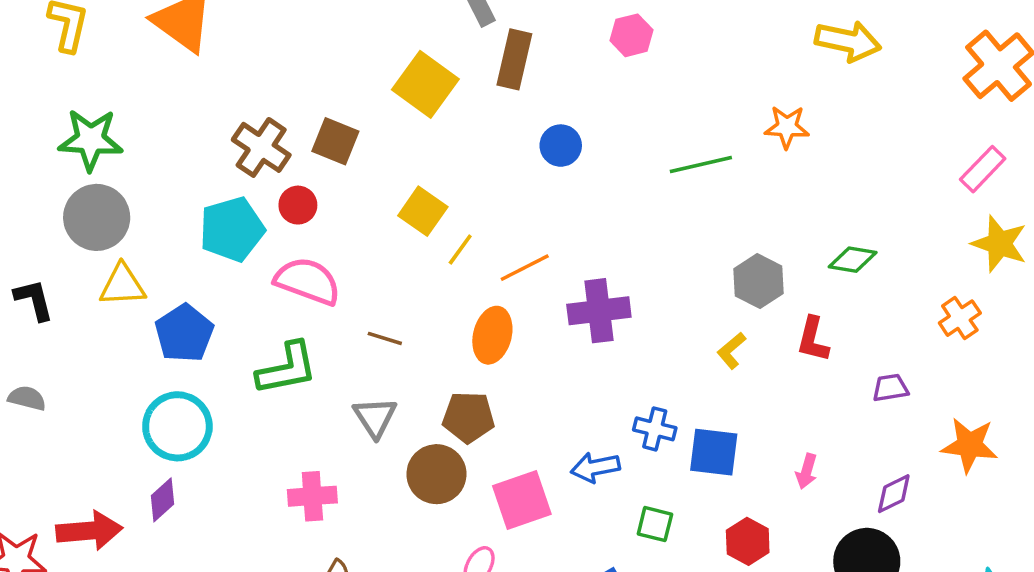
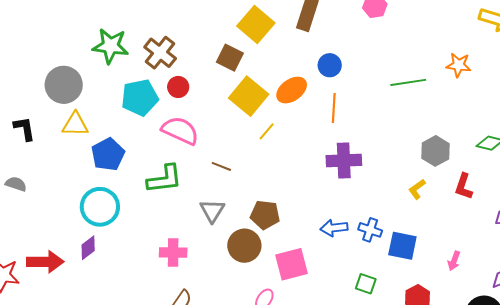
green star: (91, 140) -> (110, 46), moved
brown square: (335, 141) -> (230, 58), moved
yellow square: (423, 211) -> (249, 96), size x1.4
yellow line: (460, 249) -> (267, 131), moved
orange line: (525, 268) -> (334, 108), moved, turned -64
orange ellipse: (492, 335) -> (292, 90), moved, turned 36
blue arrow: (595, 467) -> (334, 228), moved

